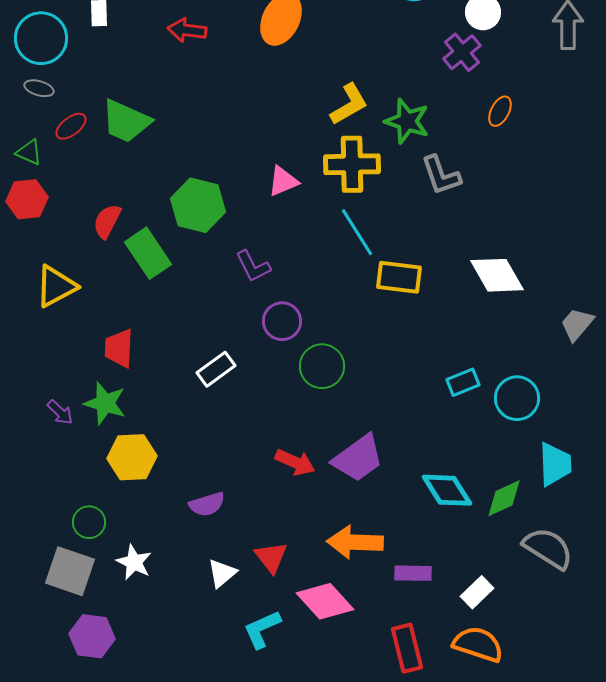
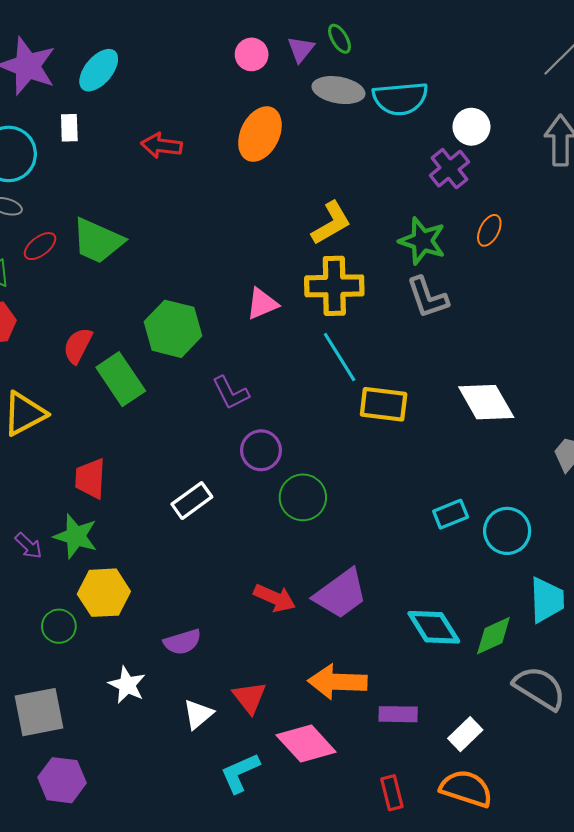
green star: (407, 121) -> (422, 241), moved
green circle: (89, 522) -> (59, 626), moved
white star: (134, 562) -> (127, 685), moved
gray square: (70, 571) -> (39, 712), turned -30
red rectangle: (407, 648) -> (392, 793), size x0.7

